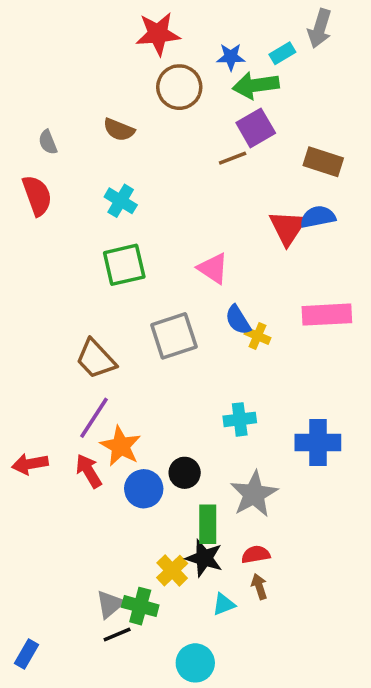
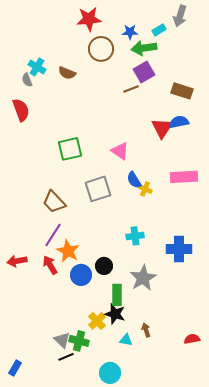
cyan cross: (121, 201) -> (37, 67), moved
red semicircle: (256, 555) -> (192, 339), moved
gray triangle: (110, 604) -> (62, 340), turned -36
cyan triangle: (224, 604) -> (126, 340), turned 32

